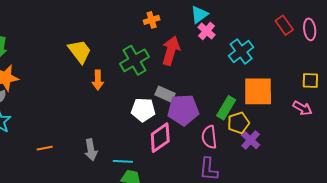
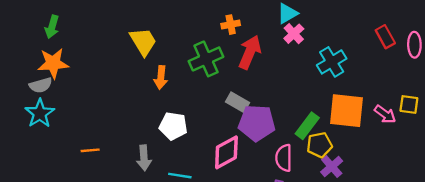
orange cross: (152, 20) -> (231, 25), moved
pink arrow: (302, 108) -> (385, 114), moved
white pentagon: (143, 110) -> (173, 126), moved

